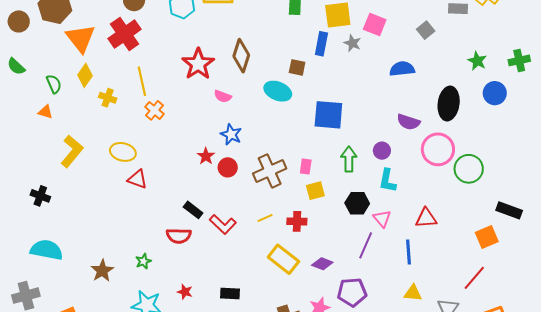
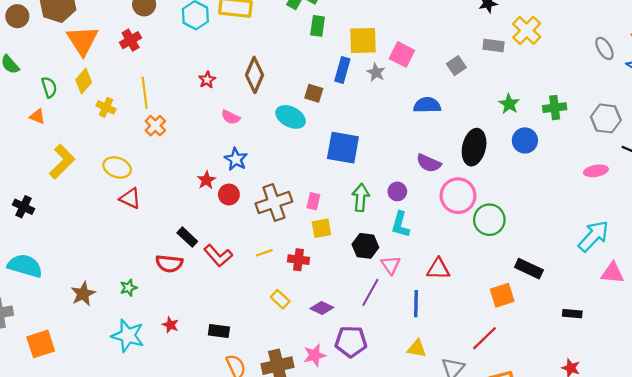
red cross: (125, 34) -> (131, 40), size x0.6
red star: (198, 64) -> (207, 80), size x0.5
yellow rectangle: (283, 259) -> (280, 299), size x0.6

